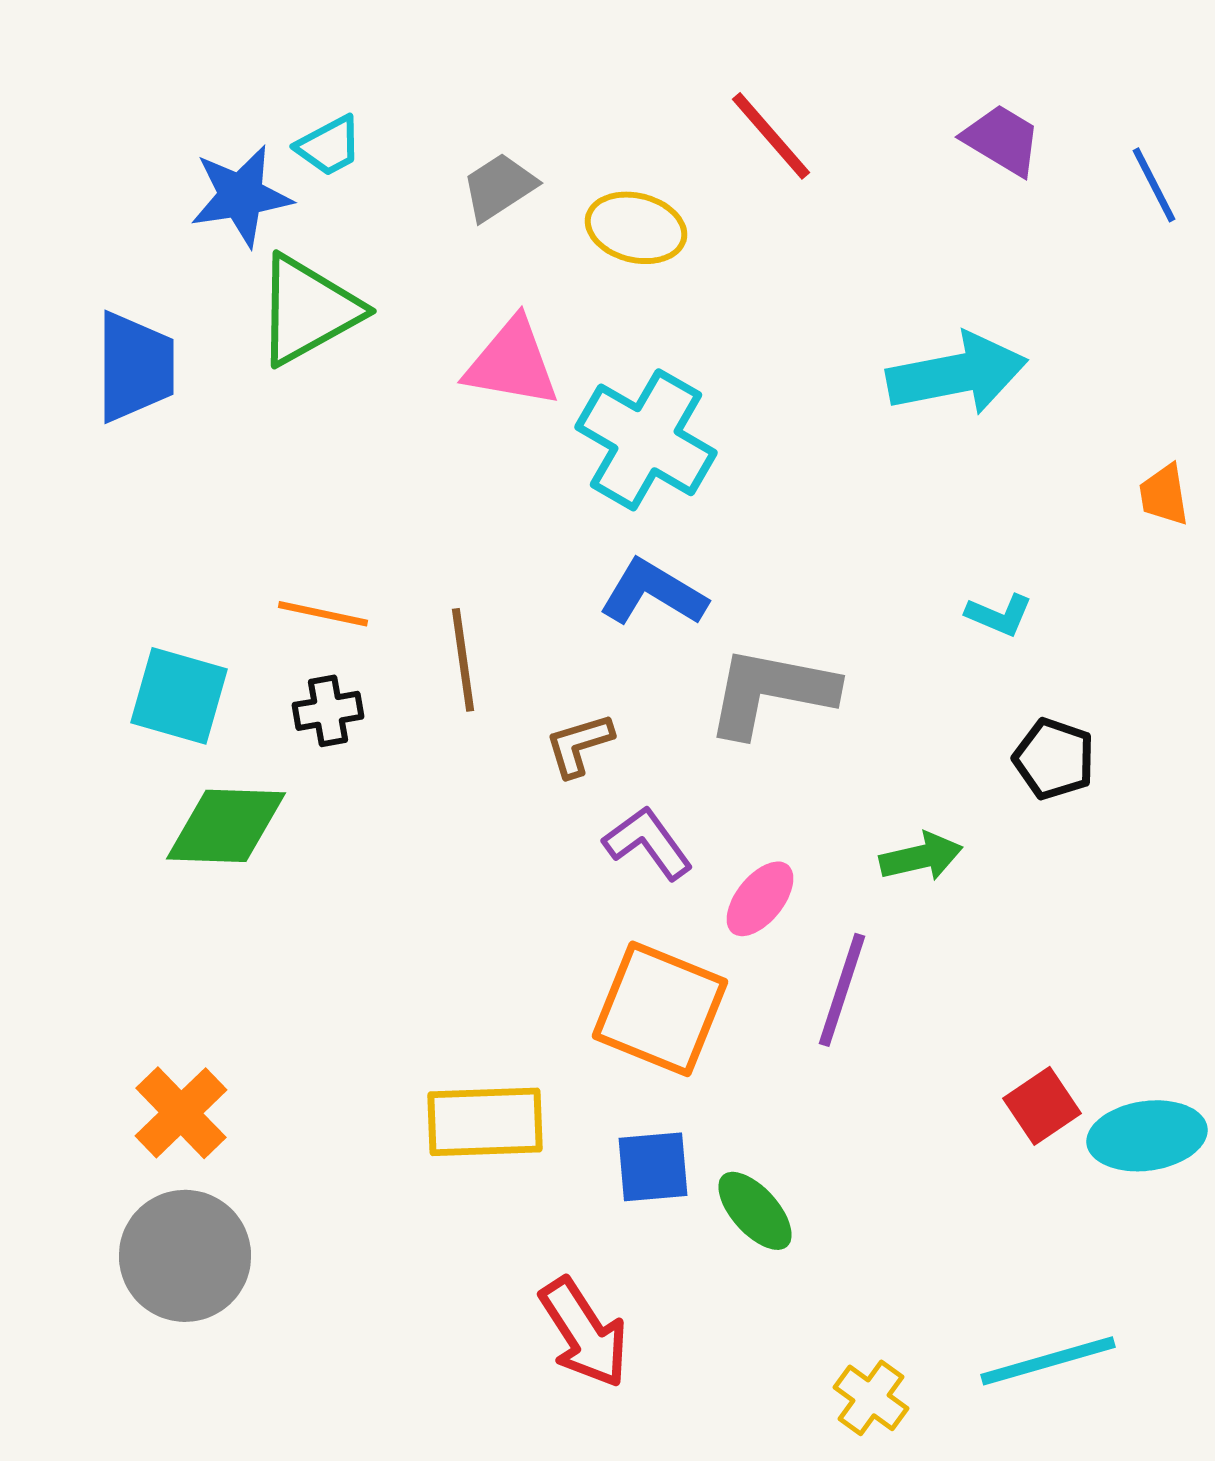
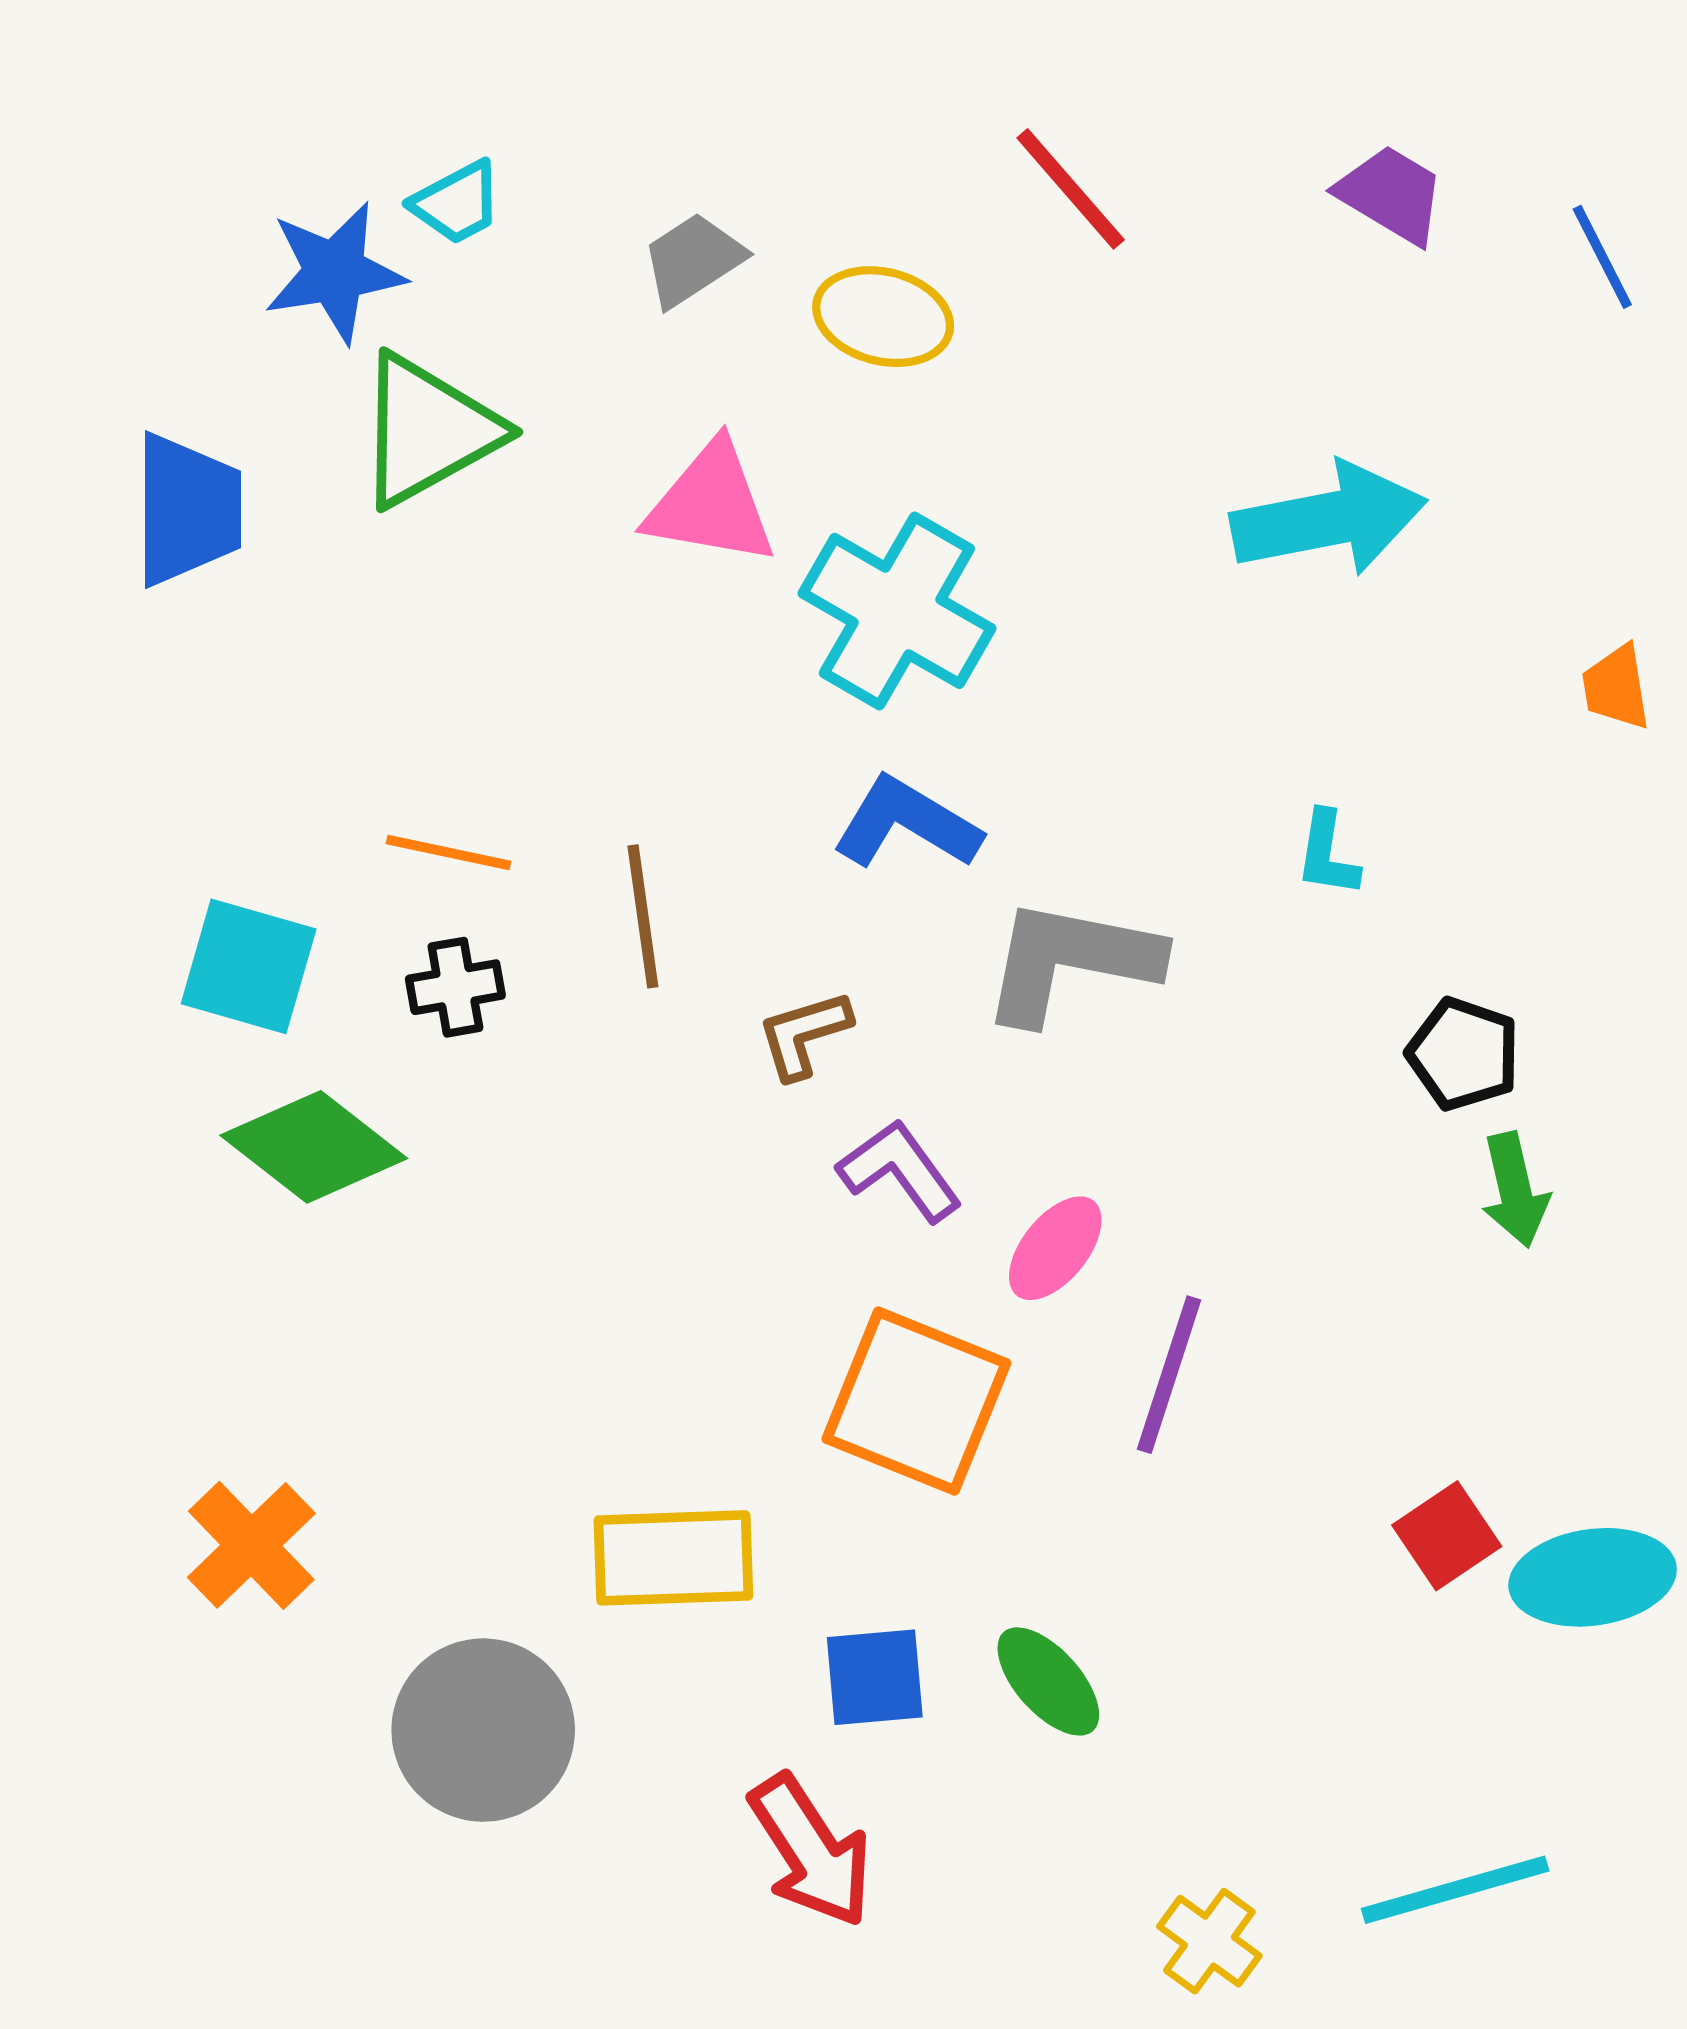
cyan L-shape: (999, 615) -> (1327, 854), moved, turned 76
green diamond: (226, 826) -> (314, 1147), turned 36
green arrow: (921, 857) -> (1515, 1190), moved, turned 90
blue square: (653, 1167) -> (875, 1677), moved
gray circle: (185, 1256) -> (483, 1730), moved

